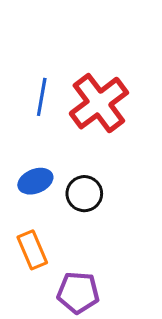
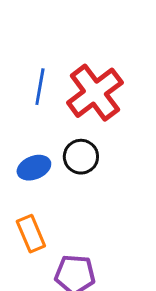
black circle: (84, 194) -> (81, 157), moved

